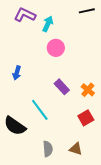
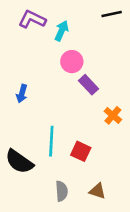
purple rectangle: (62, 87) -> (88, 85), moved
cyan line: (40, 110) -> (51, 141), turned 40
red square: (86, 118) -> (81, 151), moved, turned -35

